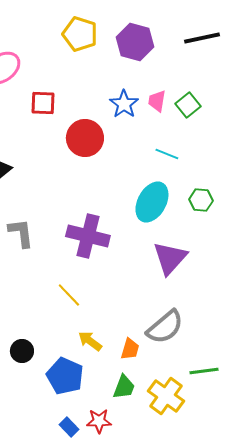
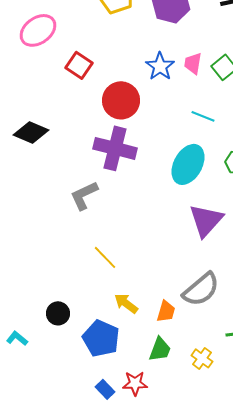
red square: (43, 103) -> (79, 65), turned 32
gray L-shape: (21, 233) -> (84, 195), moved, turned -108
purple cross: (88, 236) -> (115, 148), moved
yellow cross: (166, 396) -> (202, 358), size x0.6

